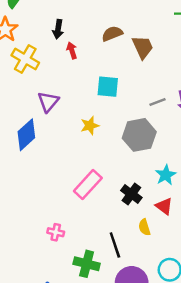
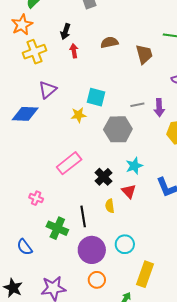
brown trapezoid: (143, 47) -> (144, 54), moved
yellow cross: (25, 59) -> (34, 52), turned 30
cyan square: (108, 87) -> (96, 97), moved
blue diamond: (26, 135) -> (25, 114), turned 36

